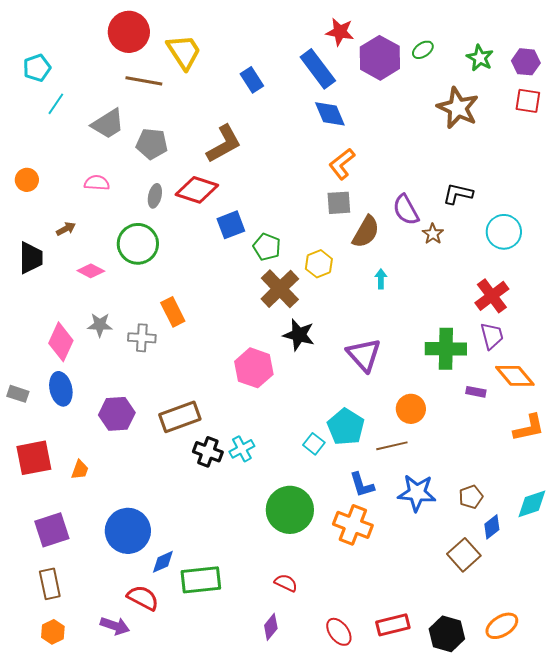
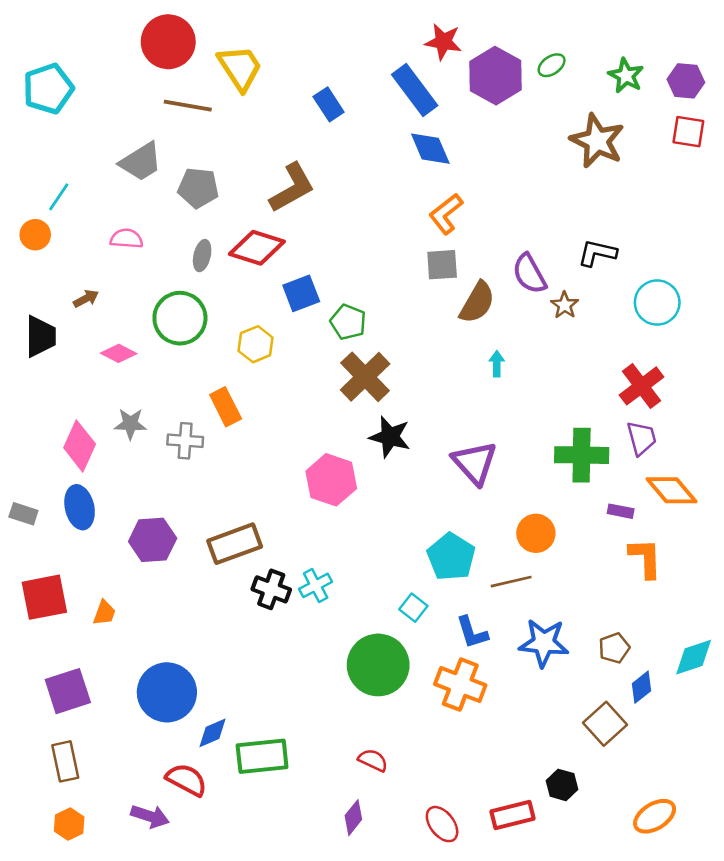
cyan pentagon: (37, 68) -> (48, 89), size x1.4
cyan line: (56, 104) -> (59, 197), moved
yellow hexagon: (319, 264) -> (256, 344), moved
orange L-shape: (529, 428) -> (645, 558), moved, turned -80
cyan square: (314, 444) -> (413, 608), moved
black hexagon: (447, 634) -> (562, 785), moved, size x0.7

